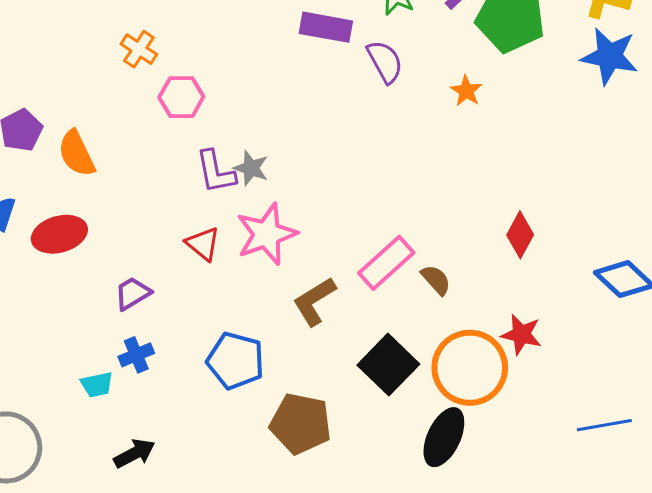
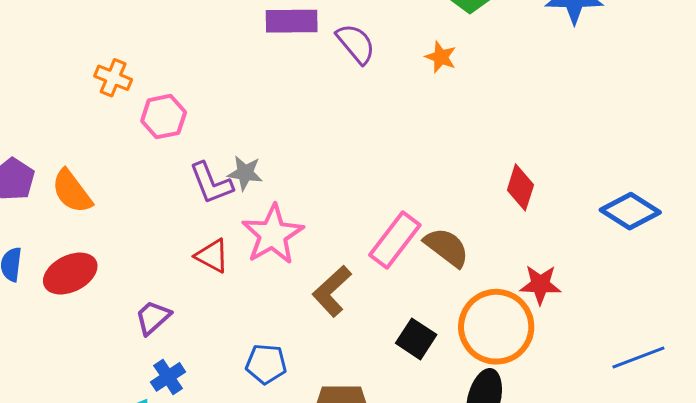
brown semicircle: (436, 280) -> (447, 247), size x1.4
blue pentagon: (236, 361) -> (266, 364), size x0.7
black square: (388, 365) -> (416, 339), size x0.7

